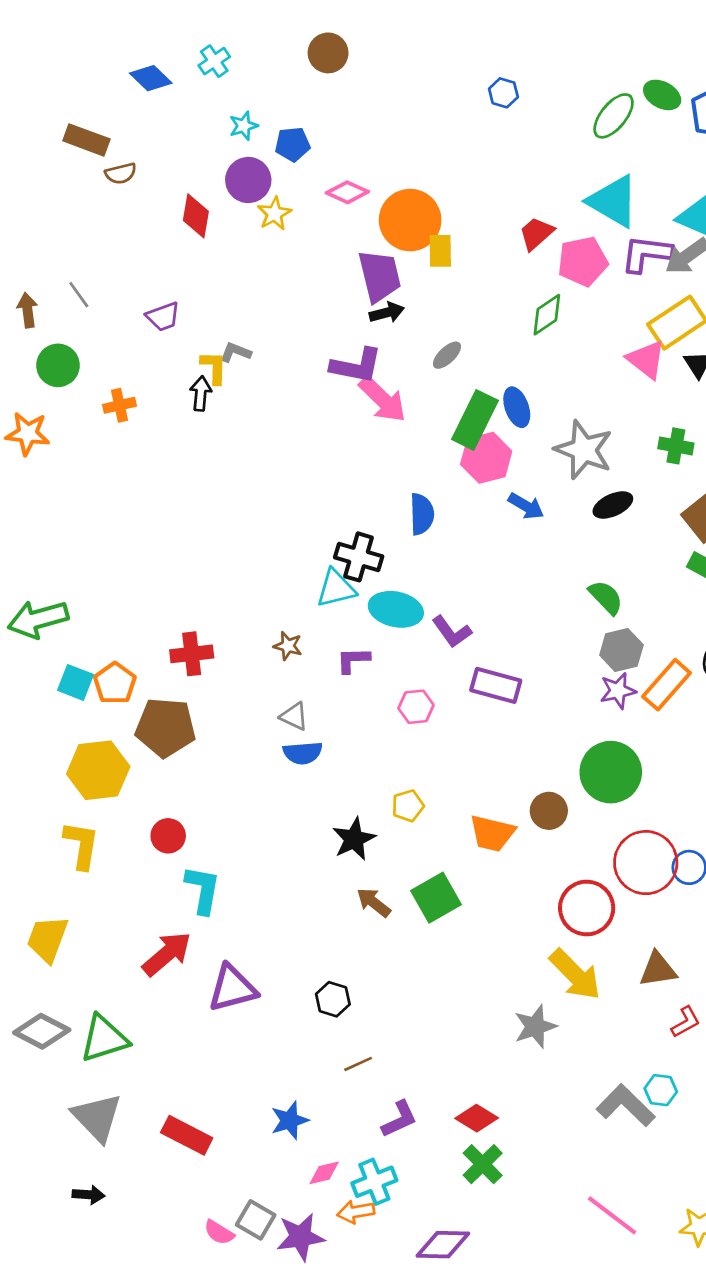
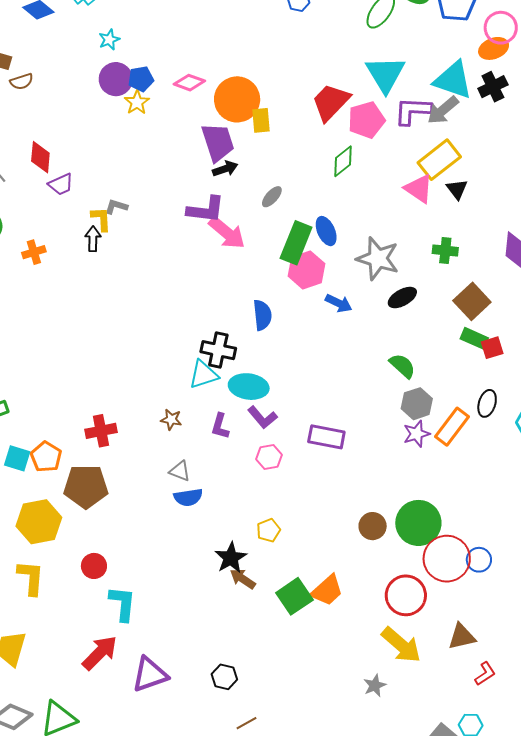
blue pentagon: (293, 144) -> (141, 79), moved
cyan triangle: (613, 201) -> (385, 74), turned 33
red diamond: (196, 216) -> (40, 157), moved
red trapezoid: (536, 233) -> (331, 102), size x1.5
purple L-shape: (452, 632) -> (262, 417), moved
purple L-shape: (353, 660) -> (220, 426), turned -68
green circle: (611, 772) -> (418, 523), moved
orange trapezoid: (492, 833) -> (327, 590), moved, turned -51
brown arrow: (374, 902) -> (243, 579), moved
gray star: (535, 1027) -> (375, 686), size x0.7

